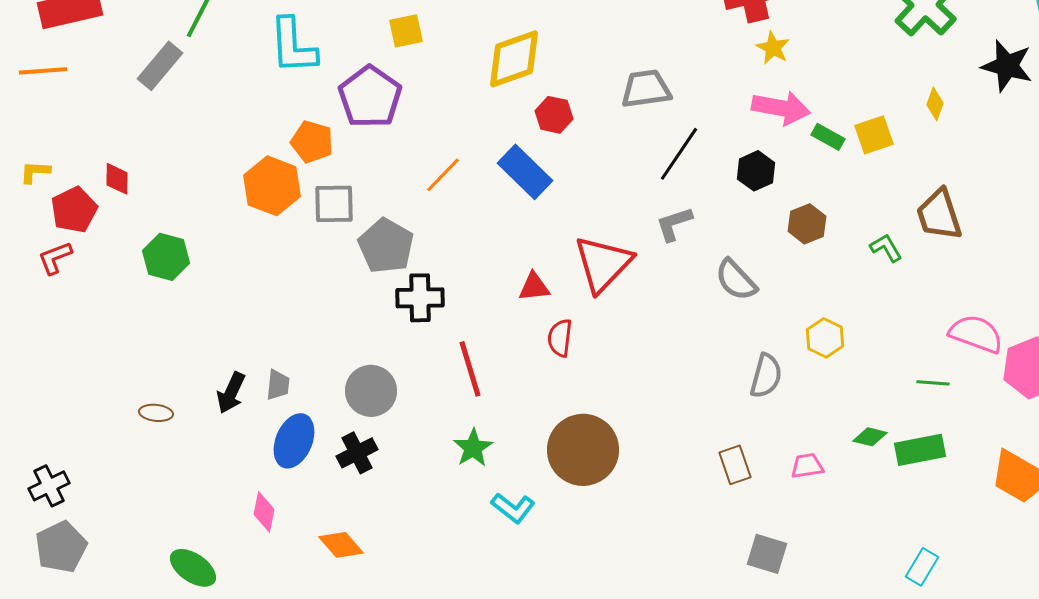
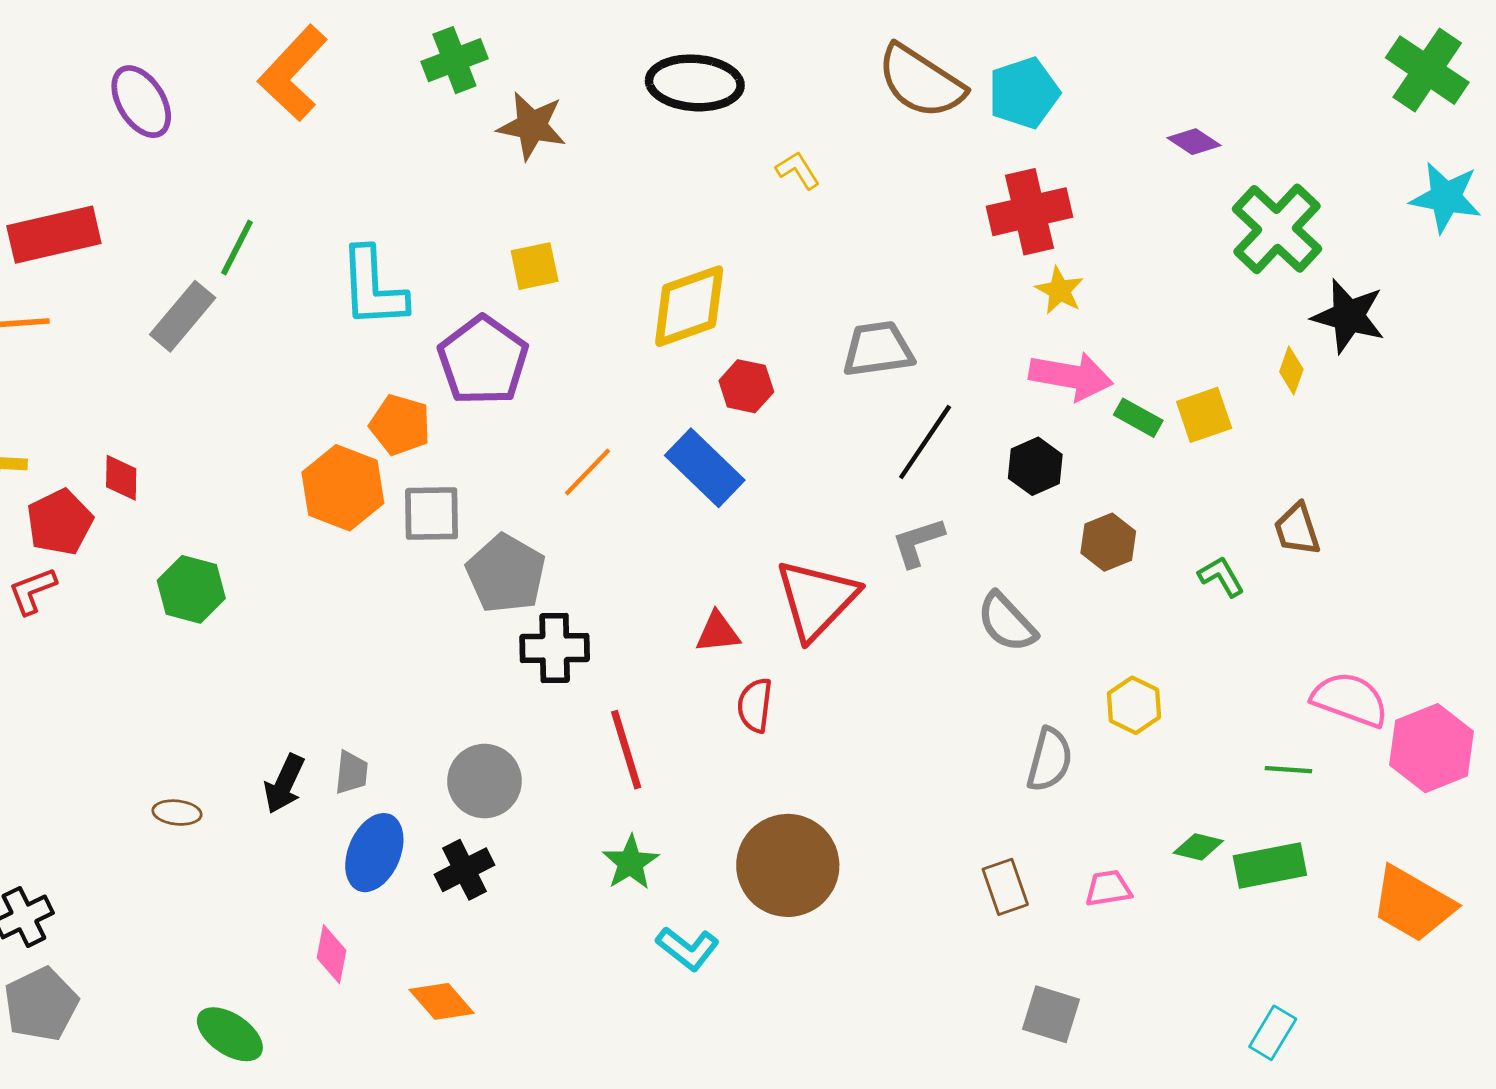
black star: (1007, 66) -> (1349, 316), moved
brown trapezoid: (939, 215) -> (1297, 529), size x0.7

